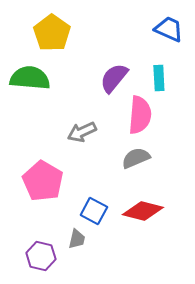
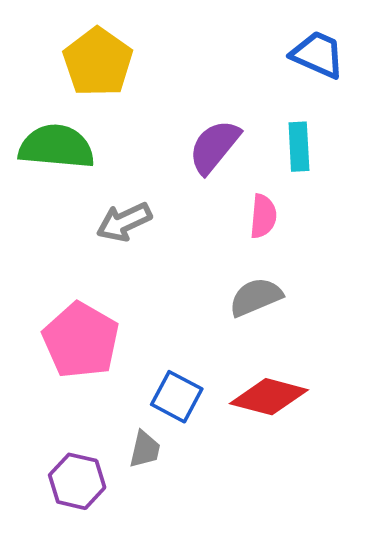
pink semicircle: (140, 115) -> (263, 216), size x0.6
gray arrow: (82, 132) -> (124, 222), moved

